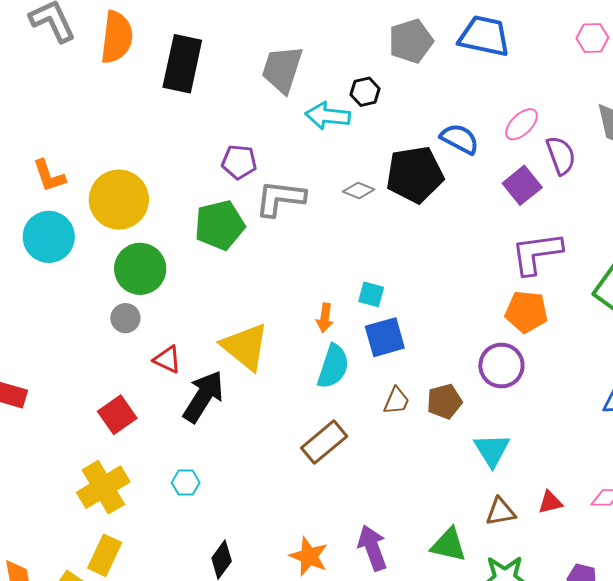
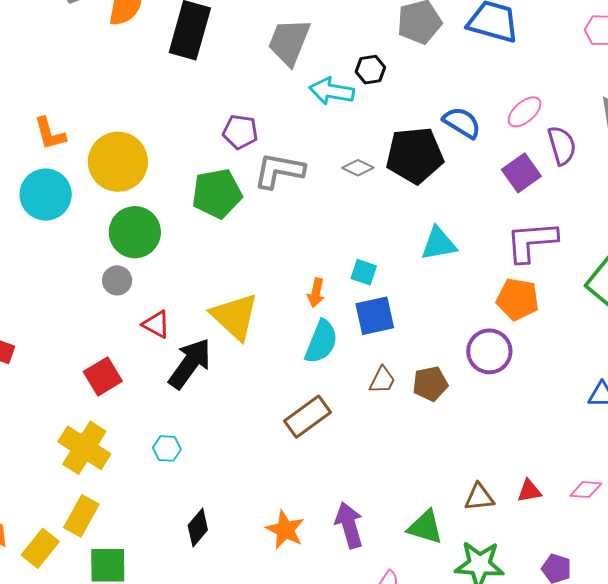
cyan triangle: (492, 450) -> (439, 244), moved, turned 48
yellow cross: (103, 487) -> (84, 448), turned -30

